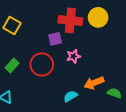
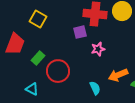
red circle: (42, 64) -> (58, 71), moved
cyan semicircle: (70, 96) -> (95, 88), turned 96

